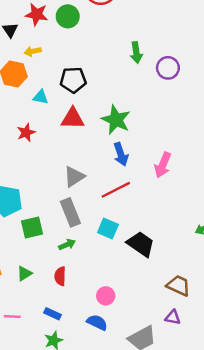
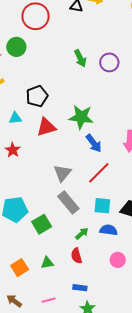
green arrow: (67, 245) -> (82, 234), moved
green triangle: (24, 274) -> (47, 263), turned 40
blue semicircle: (97, 322) -> (109, 230), moved

